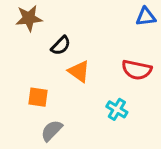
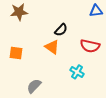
black semicircle: (61, 46) -> (61, 30), moved
orange square: (38, 97) -> (16, 53), moved

